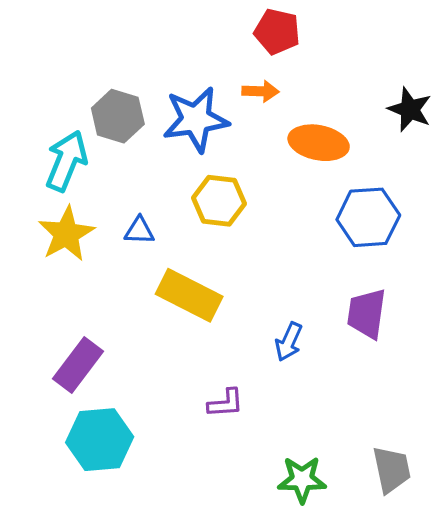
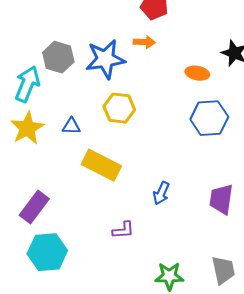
orange ellipse: (319, 143) -> (197, 73), moved, size x0.7
purple trapezoid: (367, 314) -> (221, 199), moved

